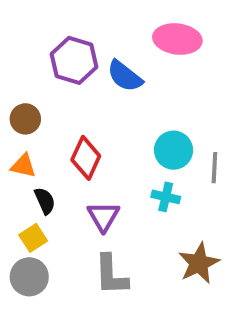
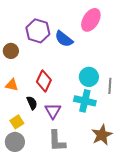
pink ellipse: (177, 39) -> (91, 20), turned -65
brown circle: (25, 119) -> (11, 51), moved
cyan cross: (166, 197) -> (85, 101), size x1.5
black semicircle: (45, 201) -> (32, 103), moved

